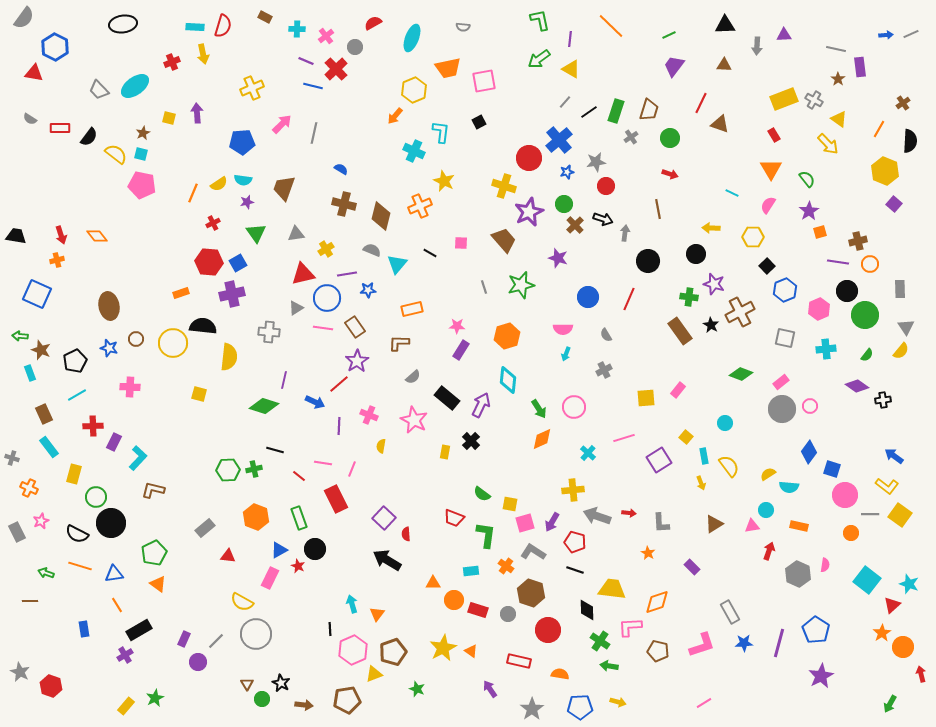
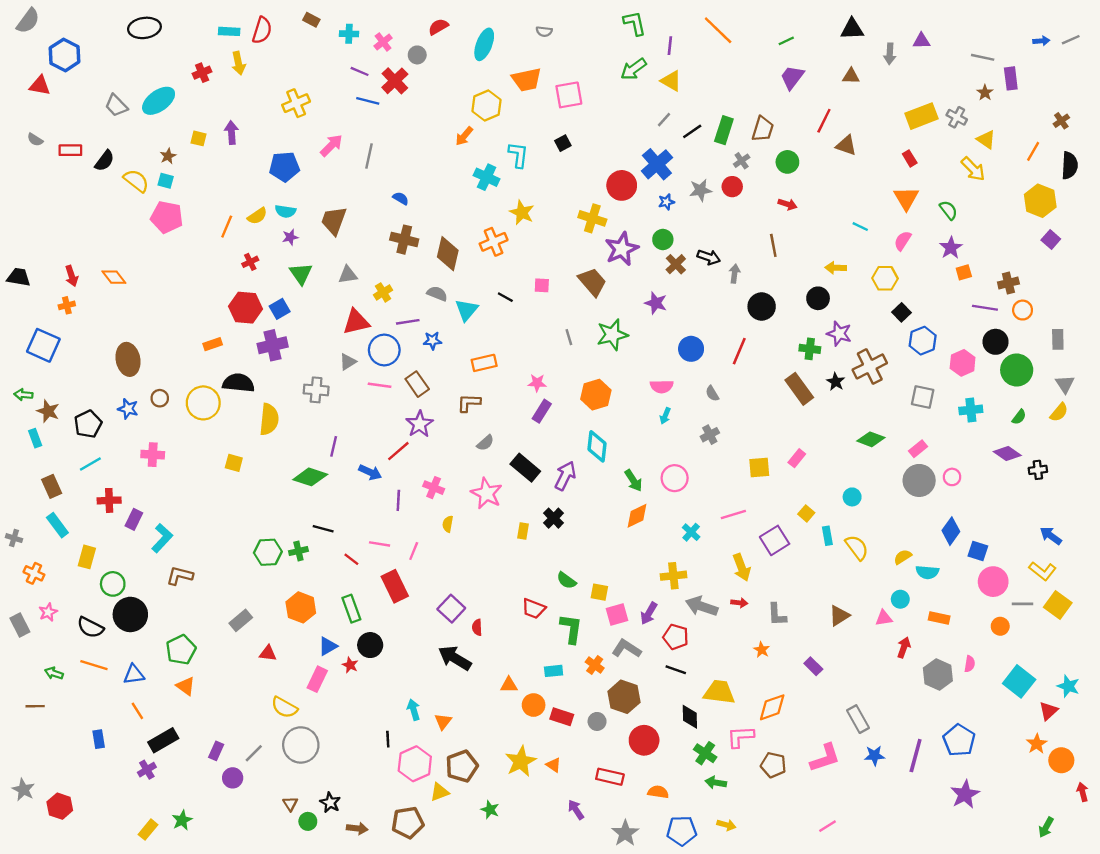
red circle: (606, 186) -> (732, 187), moved
yellow arrow: (701, 483) -> (742, 567), moved, size x1.6

